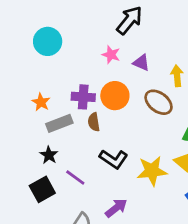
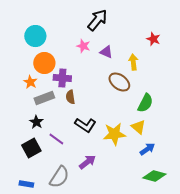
orange circle: (115, 96) -> (44, 63), moved

